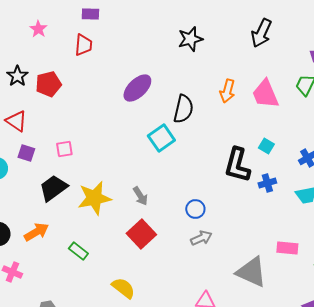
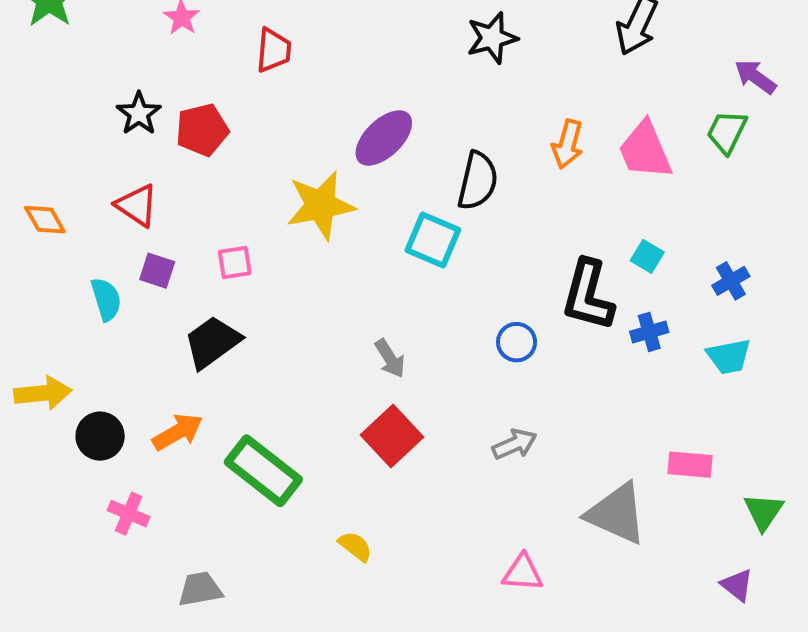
cyan square: (161, 138) -> (433, 240), turned -32
yellow star: (94, 198) -> (321, 205), moved
blue circle: (195, 209) -> (517, 342), moved
green rectangle: (78, 251) -> (263, 471), size x1.8
yellow semicircle: (123, 288) -> (355, 546), size x0.7

